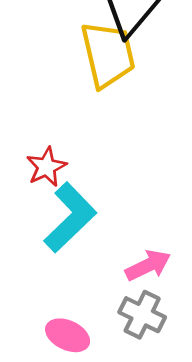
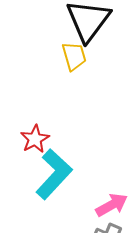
yellow trapezoid: (108, 54) -> (74, 56), size x0.6

